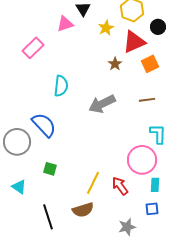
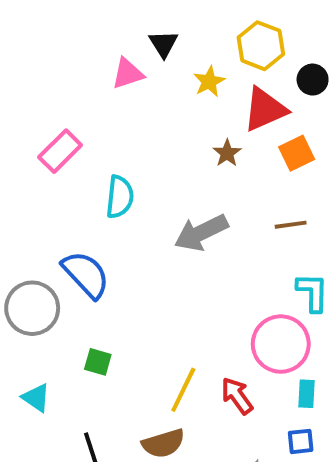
pink rectangle: (33, 48) -> (60, 151), moved

